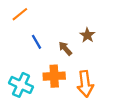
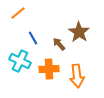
brown star: (87, 35) -> (79, 32), size x1.5
cyan cross: (21, 85) -> (20, 61), moved

